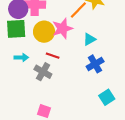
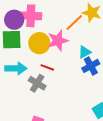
cyan arrow: (21, 57) -> (16, 68), size x1.5
blue cross: (95, 64) -> (91, 66), moved

